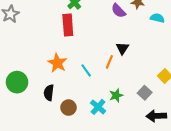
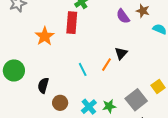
orange star: (57, 63) -> (45, 36), moved
gray square: (145, 93) -> (136, 100), size x1.5
green star: (116, 95) -> (109, 106), moved

